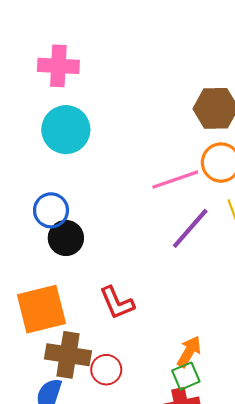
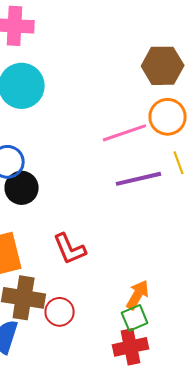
purple line: (190, 228) -> (139, 179), turned 36

